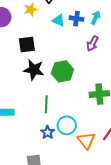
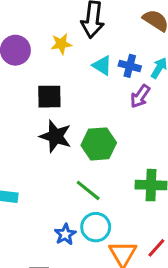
purple arrow: (92, 43) -> (140, 96), moved
green line: (46, 104) -> (88, 190), moved, turned -60

